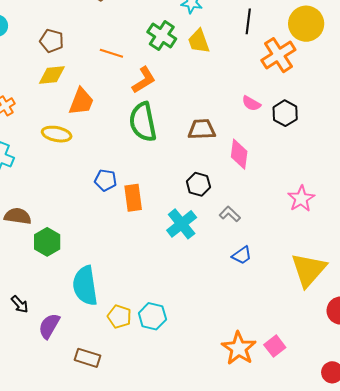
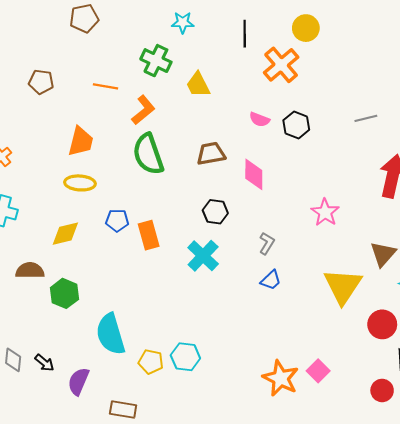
yellow circle: (306, 24) -> (306, 28), size x0.7
yellow trapezoid: (199, 41) -> (198, 85), moved
yellow diamond: (52, 75) -> (65, 234), moved
yellow ellipse: (57, 134) -> (80, 183), moved
gray L-shape: (230, 214) -> (267, 243), moved, turned 85

